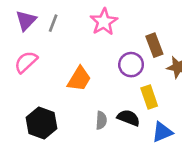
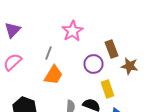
gray line: (53, 23) -> (48, 53), moved

